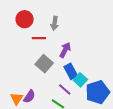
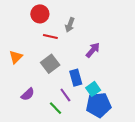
purple arrow: (65, 50) -> (93, 50), moved
cyan square: (80, 80) -> (93, 89), moved
orange triangle: (17, 99) -> (16, 57), moved

